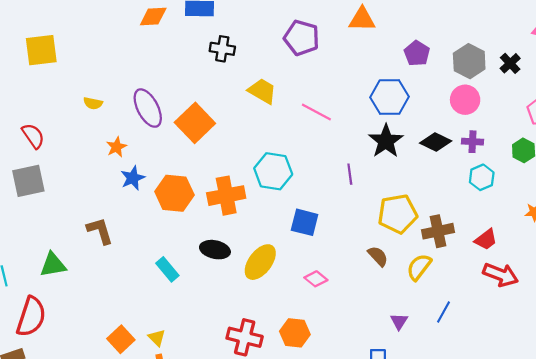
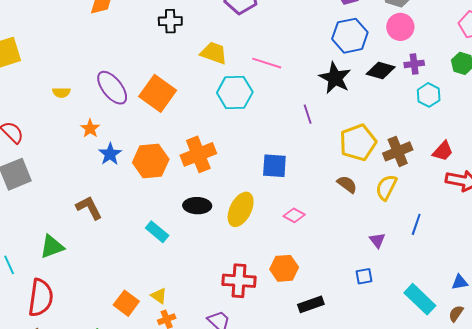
blue hexagon: (389, 97) -> (350, 36), moved
cyan hexagon: (273, 171) -> (235, 92), moved

